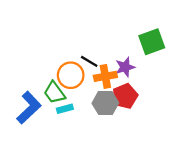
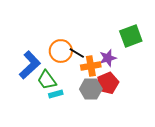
orange circle: (71, 75) -> (61, 51), moved
blue L-shape: (29, 108) -> (30, 65), moved

